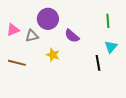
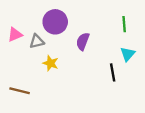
purple semicircle: (72, 36) -> (83, 41), turned 70
yellow star: (53, 55) -> (51, 63), moved
brown line: (17, 63) -> (20, 91), moved

